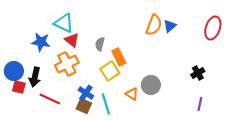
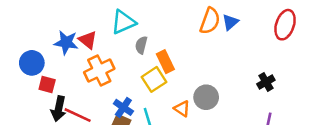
cyan triangle: (64, 23) -> (123, 22), moved, turned -50
red triangle: (72, 40) -> (88, 40), moved
blue circle: (14, 71) -> (32, 63), moved
black arrow: (35, 77) -> (59, 109), moved
red square: (19, 87) -> (47, 85), moved

